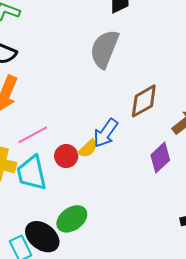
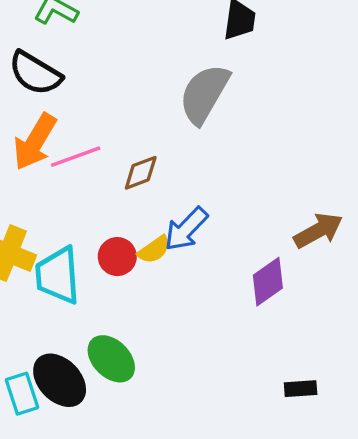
brown diamond: (144, 101) -> (141, 173), moved, size x0.7
pink line: (33, 135) -> (76, 157), moved
green ellipse: (72, 219) -> (111, 359), turned 72

